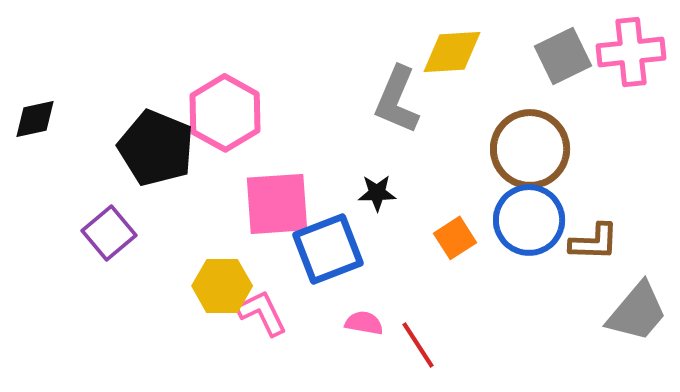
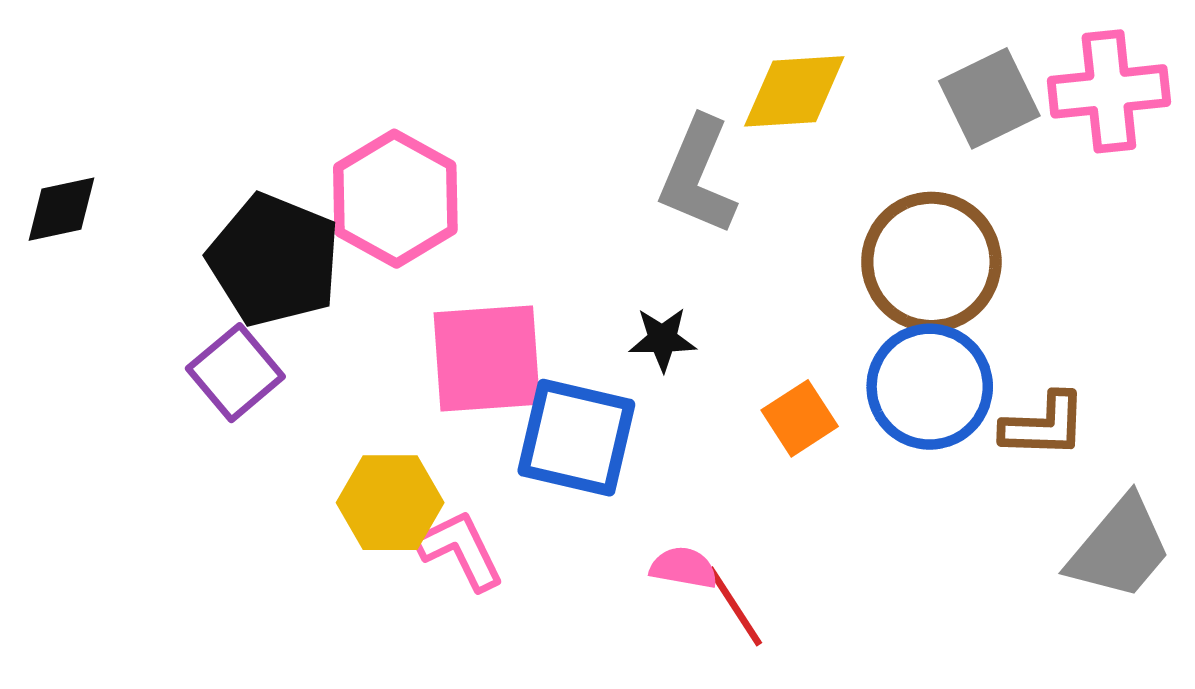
purple square: (109, 233) -> (235, 373), moved
blue square: (328, 249) -> (576, 438), turned 34
pink semicircle: (364, 323) -> (684, 568), moved

